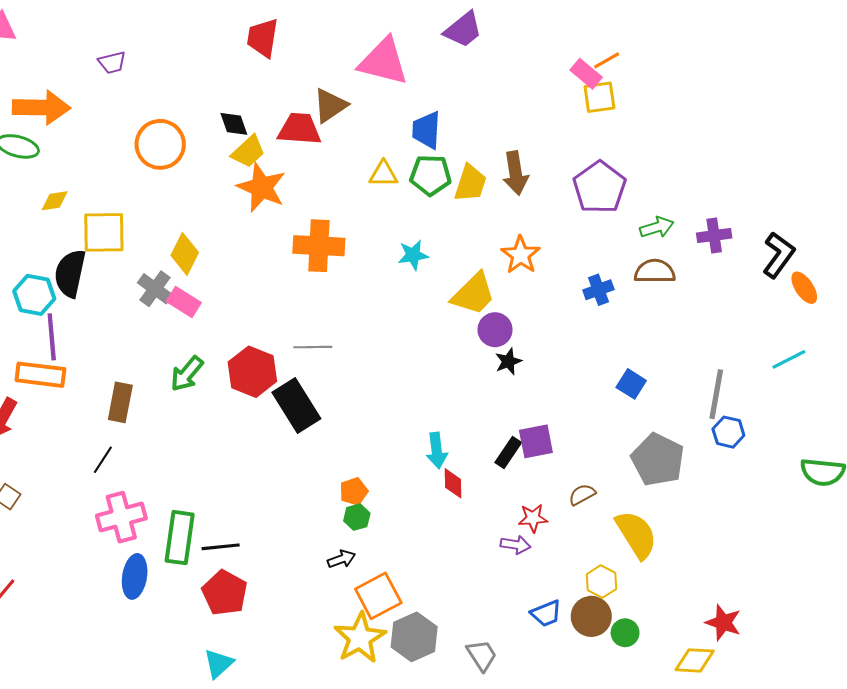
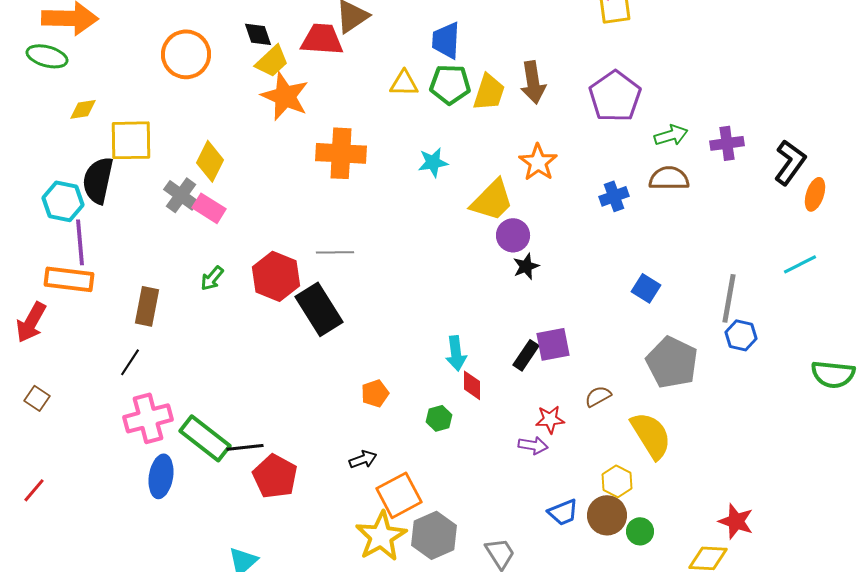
orange ellipse: (804, 288) -> (815, 194), turned 52
green arrow: (187, 374) -> (212, 278), size x0.7
green hexagon: (357, 517) -> (439, 418), moved
green rectangle: (180, 538) -> (205, 438), turned -60
red pentagon: (225, 593) -> (275, 476), moved

